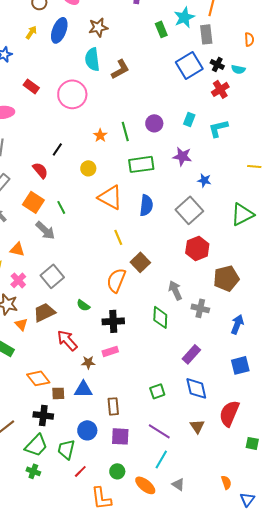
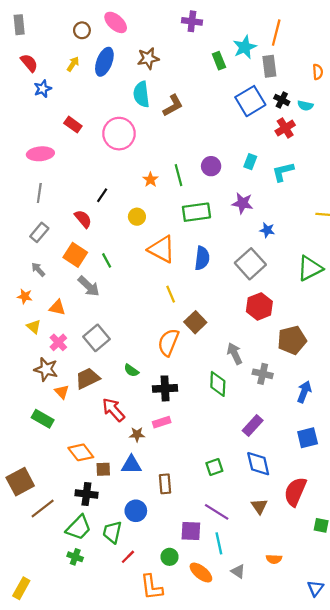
purple square: (120, 436) -> (191, 531), moved
cyan line: (161, 459) -> (219, 543), turned -42
orange semicircle: (226, 482) -> (274, 559), moved, turned 112

